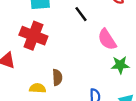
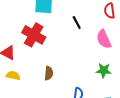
pink semicircle: (107, 39) -> (104, 39), moved
yellow semicircle: (38, 88) -> (13, 76), moved

